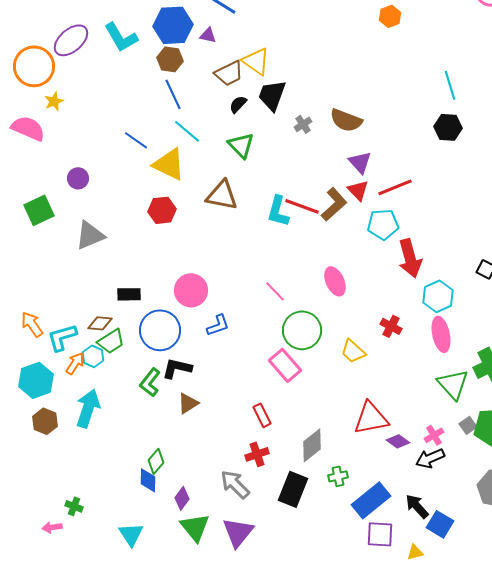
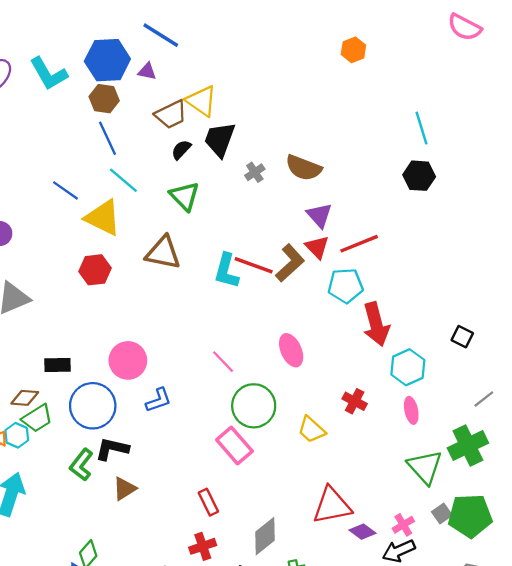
pink ellipse: (441, 334) -> (411, 410), size x0.7

